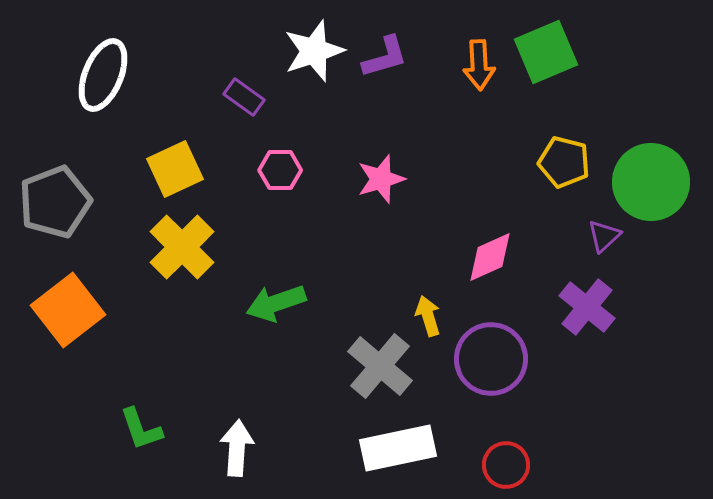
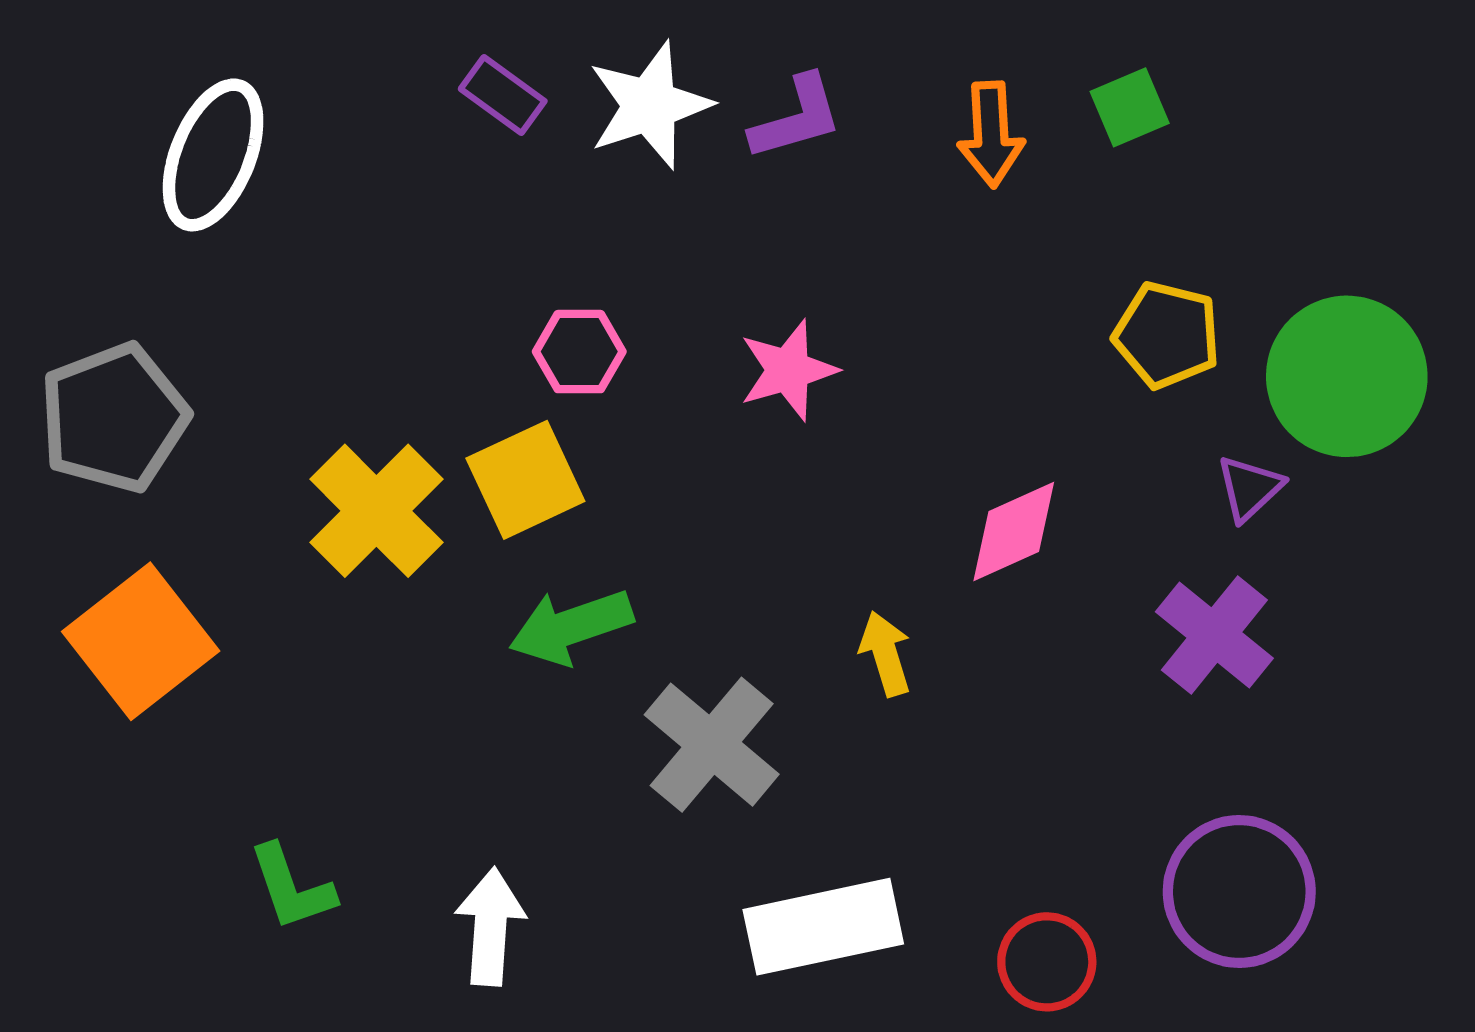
green square: (546, 52) -> (1130, 107), size x0.6
purple rectangle: (244, 97) -> (503, 95), moved
yellow square: (175, 169) -> (525, 480), moved
purple circle: (491, 359) -> (1239, 892), moved
gray cross: (380, 366) -> (712, 745), moved

